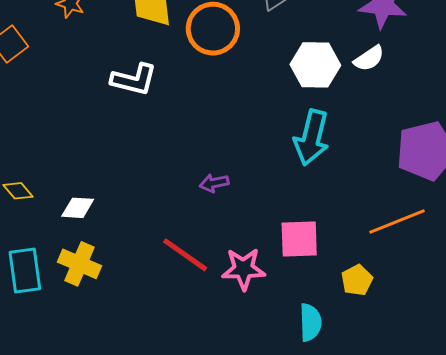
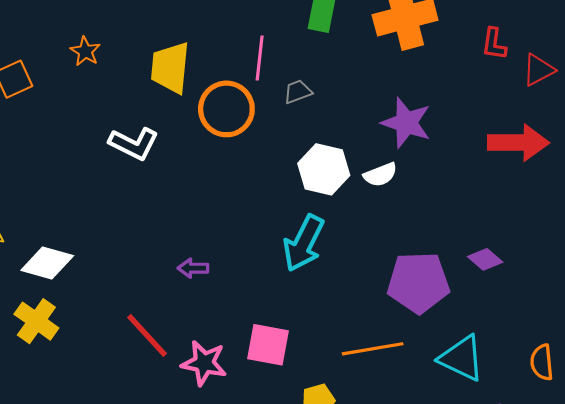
white diamond: (78, 208) -> (47, 263), size x1.4

